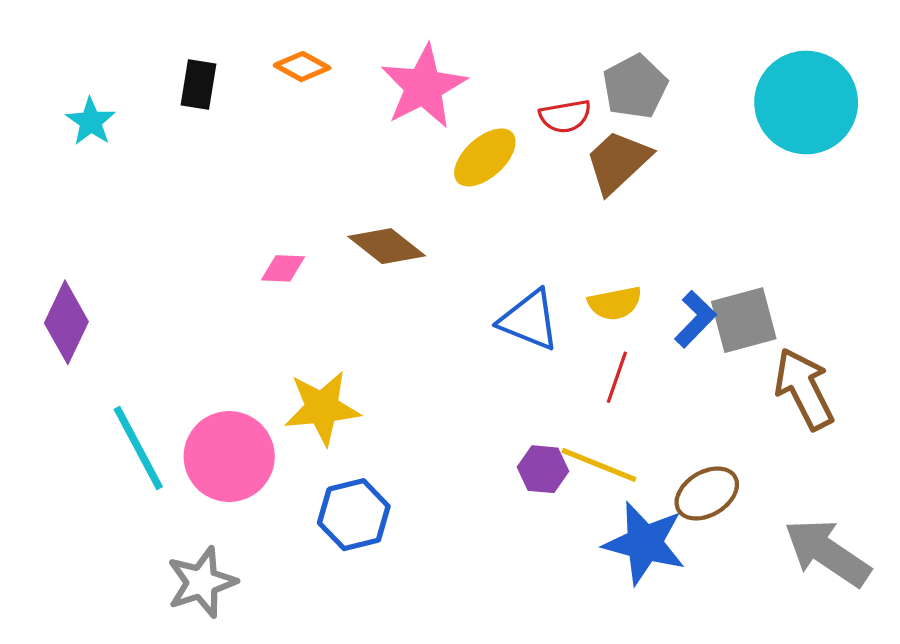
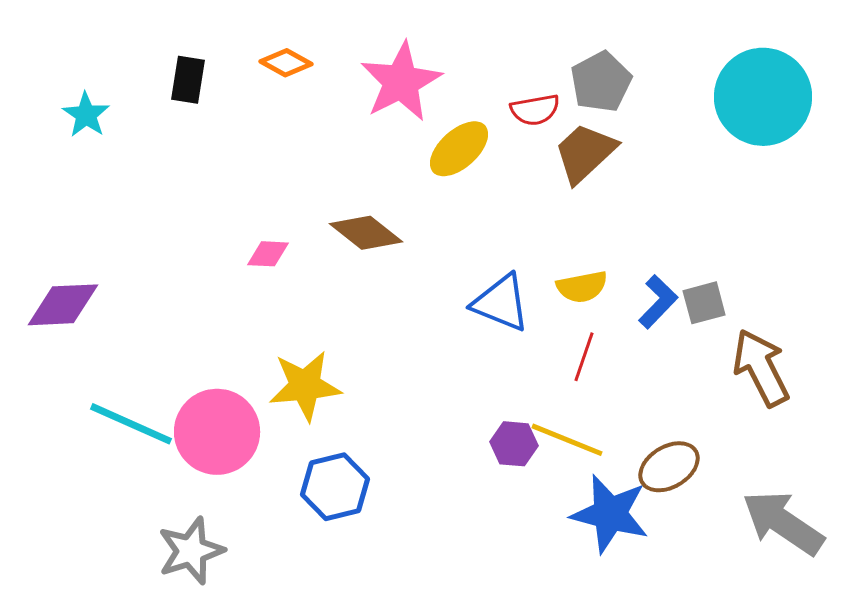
gray square: (744, 320) -> (704, 303), size x0.7
purple diamond: (66, 322) -> (63, 305), turned 62
cyan line: (138, 448) -> (131, 424), turned -38

